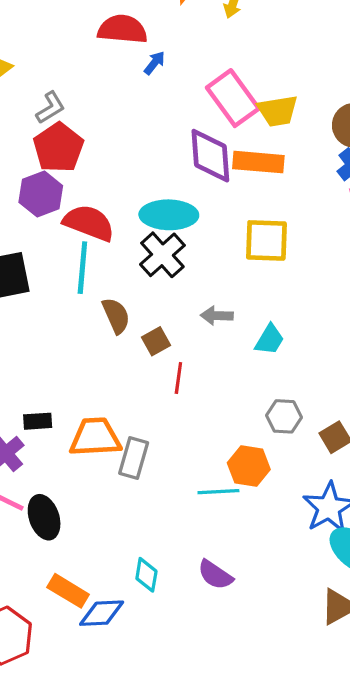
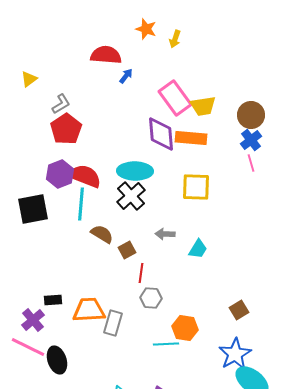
purple hexagon: (41, 194) -> (60, 174), moved
brown semicircle: (116, 316) -> (102, 234), turned -35
gray hexagon: (284, 416) -> (151, 298), moved

